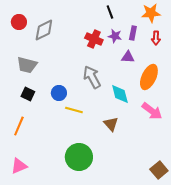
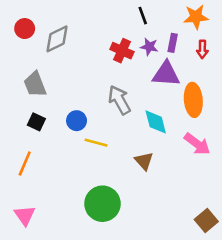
purple triangle: (128, 57) -> (166, 74), size x1.6
gray trapezoid: (27, 65) -> (35, 84), turned 55
orange ellipse: (149, 77) -> (193, 100), turned -30
pink triangle: (19, 166) -> (25, 215), turned -42

